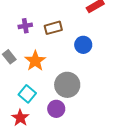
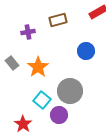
brown rectangle: (53, 28) -> (58, 20), moved
cyan square: (27, 94) -> (42, 100), moved

